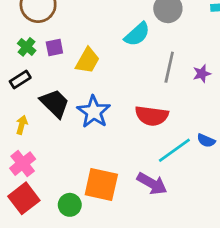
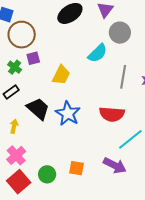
purple square: (54, 47) -> (33, 58), moved
orange square: (101, 184) -> (77, 168), size x0.6
green circle: (70, 205) -> (47, 174), moved

